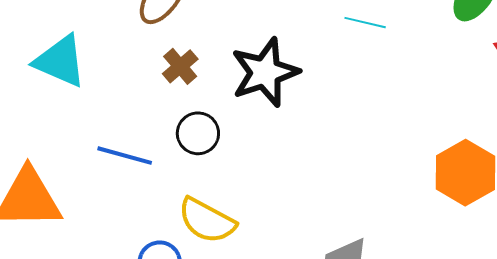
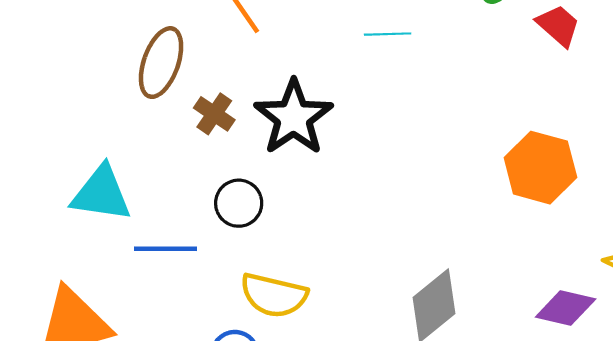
cyan triangle: (60, 61) -> (101, 194), moved
brown cross: (180, 66) -> (214, 114), moved

